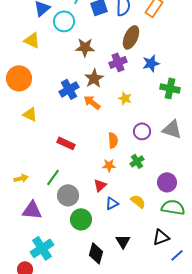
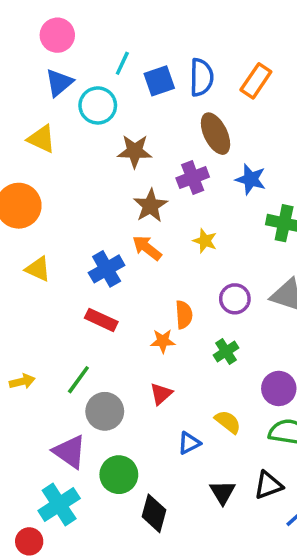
brown ellipse: (131, 37) -> (216, 134), turned -50
blue star: (151, 63) -> (251, 179), turned 30
blue cross: (69, 89) -> (107, 269), moved
orange star: (109, 165) -> (163, 341), moved
blue triangle: (112, 203) -> (189, 443), moved
purple triangle: (32, 210) -> (70, 452), moved, turned 30
green circle: (81, 219) -> (119, 475), moved
black triangle: (123, 241) -> (223, 492), moved

